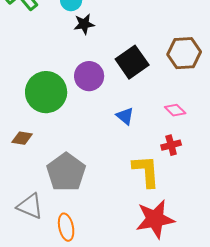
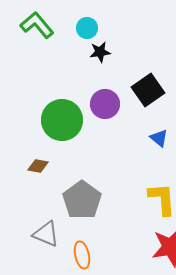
blue triangle: (125, 116) -> (159, 138), moved

